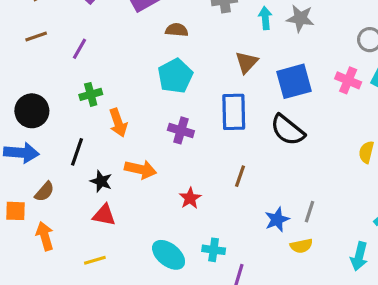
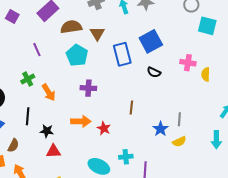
brown semicircle: (177, 30) -> (71, 27), size x1.5
purple line: (79, 49) -> (37, 50), moved, turned -40
brown triangle: (247, 62) -> (97, 33), moved
pink cross: (348, 80) -> (188, 63), moved
blue rectangle: (234, 112) -> (122, 54), moved
black semicircle: (288, 130) -> (154, 72), size x0.6
orange arrow: (140, 169) -> (81, 121), moved

